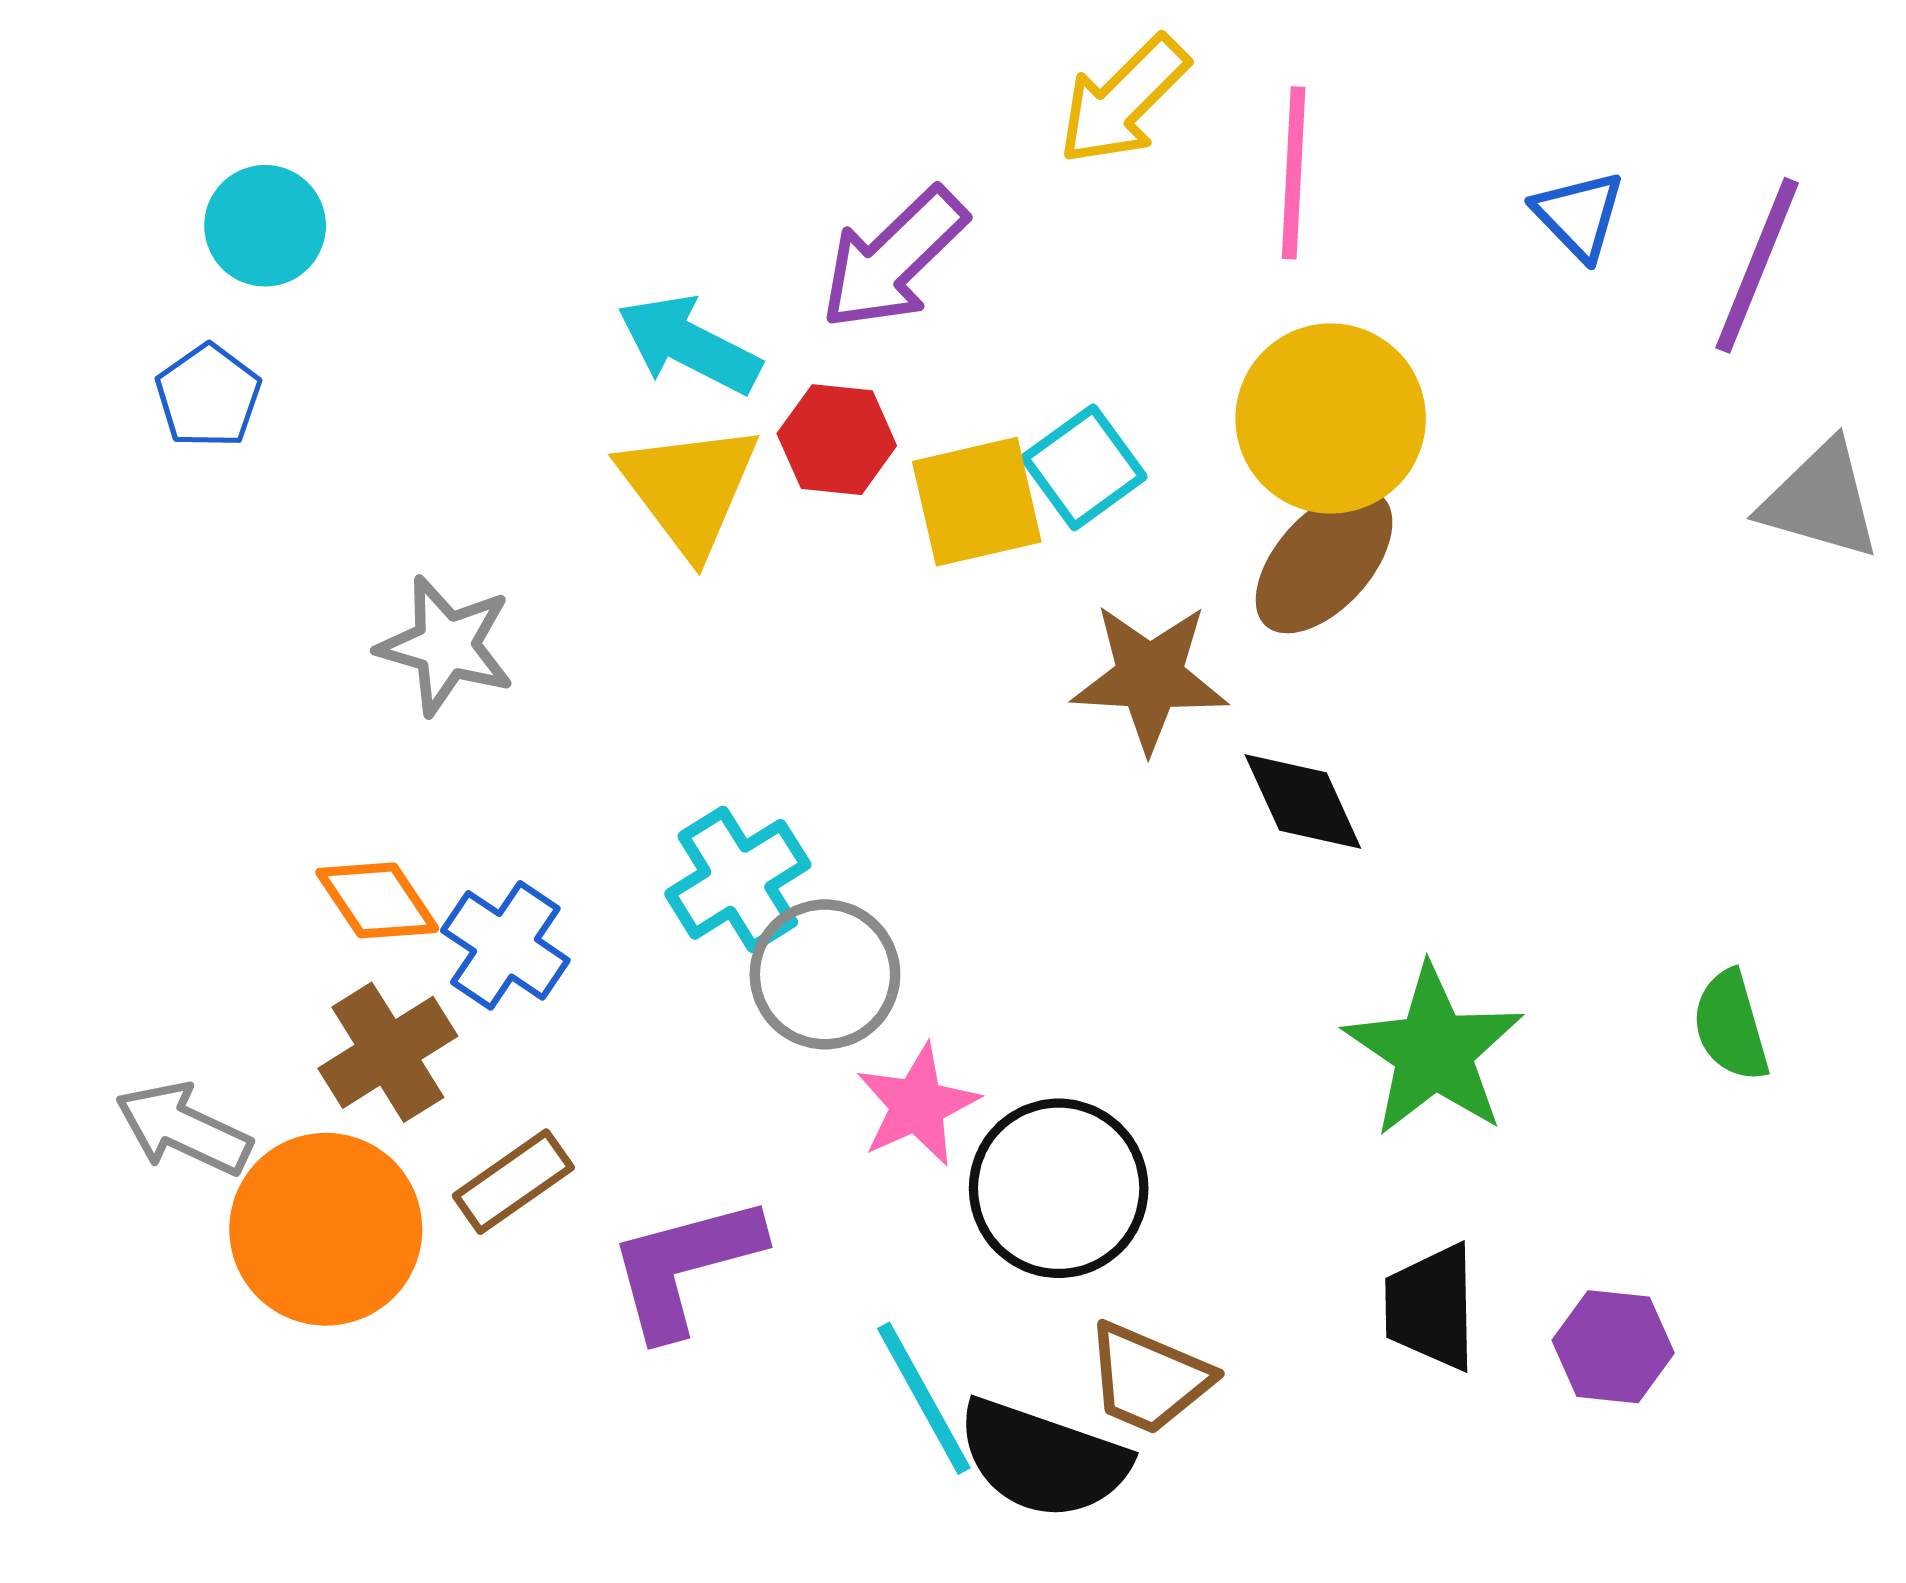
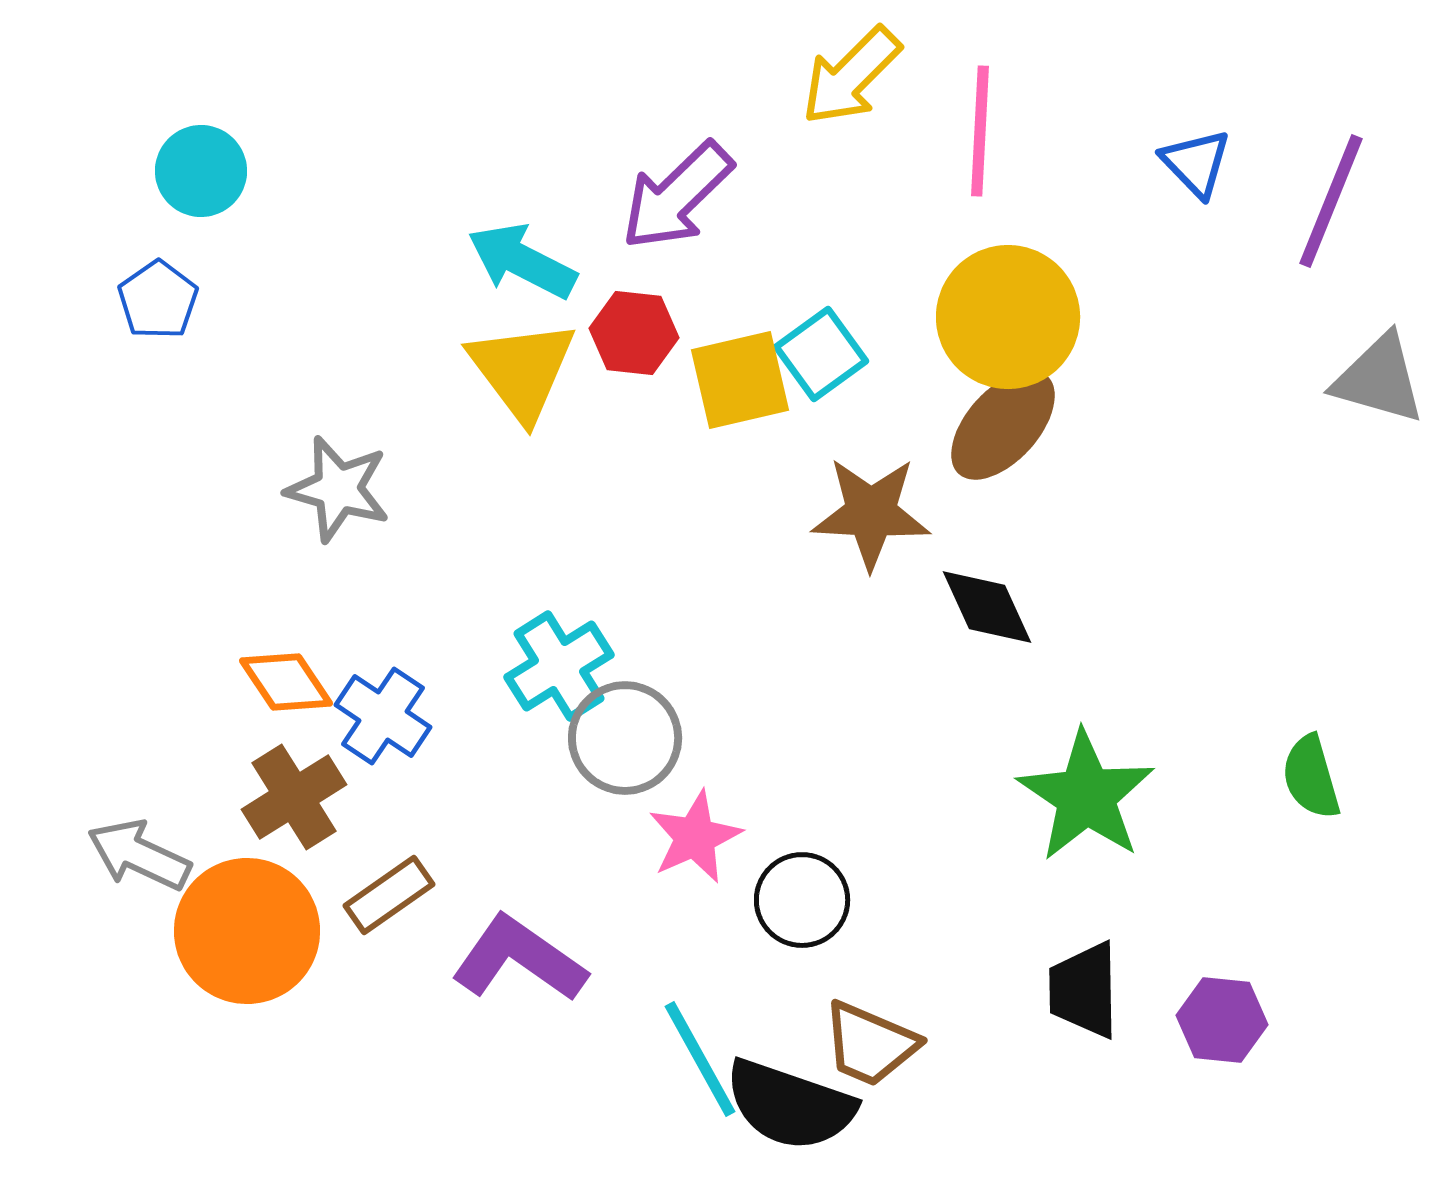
black circle: (1059, 1188) -> (802, 900), size x0.7
purple L-shape: (685, 1266) -> (519, 959), turned 50

